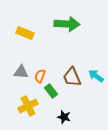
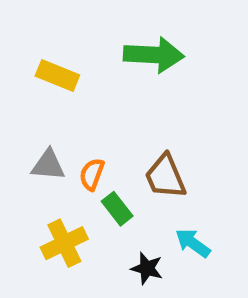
cyan arrow: (96, 76) -> (193, 243), moved

